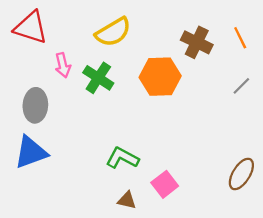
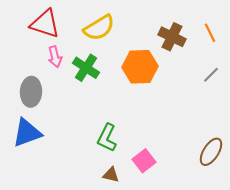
red triangle: (31, 27) -> (45, 24), moved
green L-shape: (122, 158) -> (107, 138), turned -92

